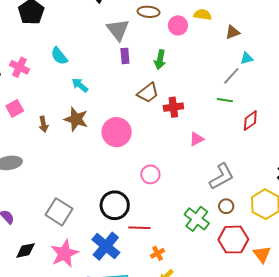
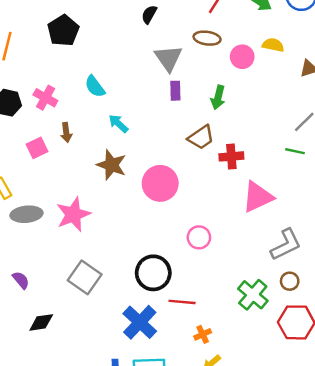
brown arrow: (43, 124) -> (66, 133), moved
pink triangle: (197, 139) -> (258, 197), size x1.8
pink star: (64, 254) -> (73, 214), moved

